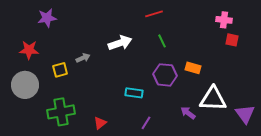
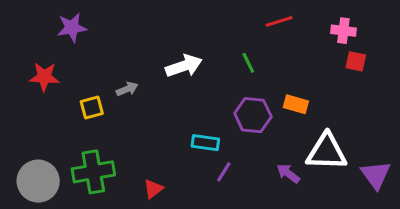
red line: (154, 14) -> (279, 21), moved
gray circle: (25, 85) -> (38, 181), moved
purple line: (146, 123) -> (224, 172), moved

